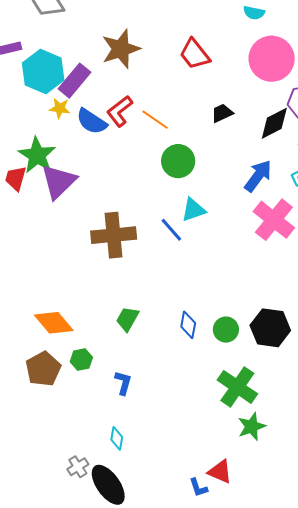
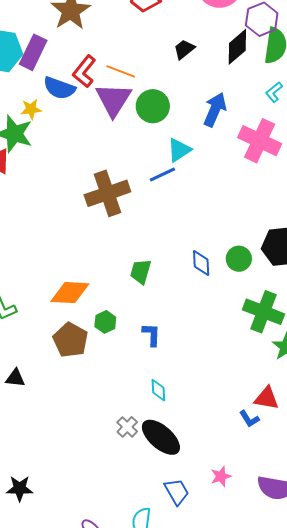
yellow star: (60, 108) -> (31, 109), moved
blue arrow: (258, 176) -> (215, 110), moved
purple triangle: (59, 181) -> (113, 100), moved
blue line: (171, 230) -> (162, 175), turned -60
orange diamond: (54, 323) -> (70, 293), turned -33

